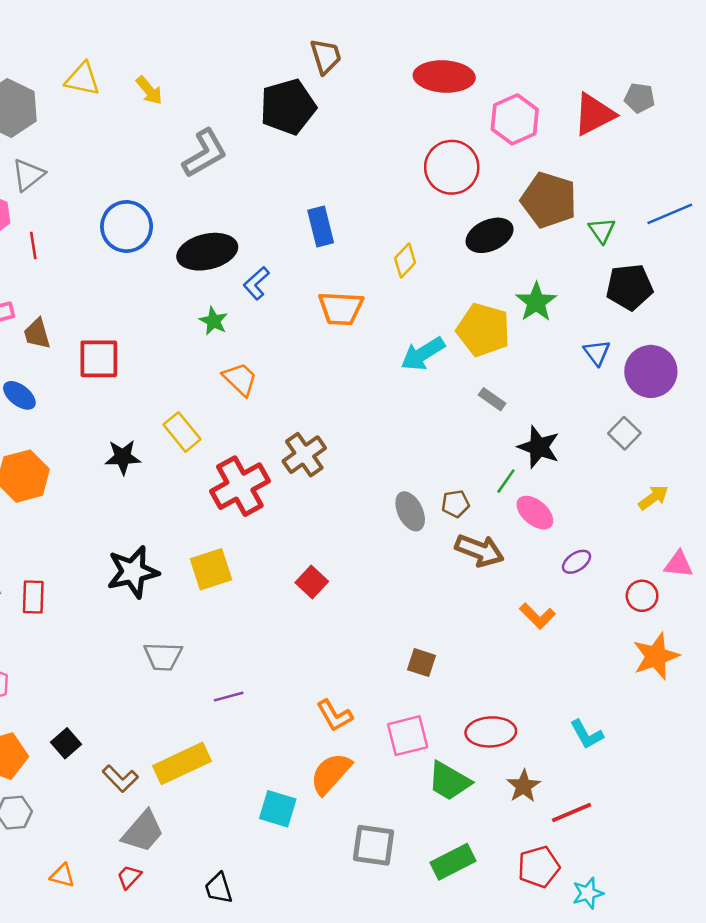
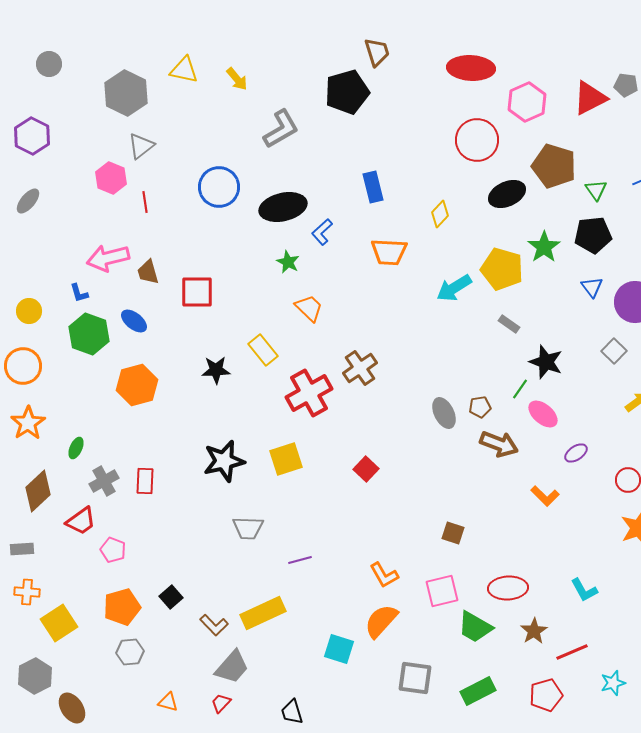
black pentagon: (629, 287) -> (593, 235), moved
cyan star: (588, 893) -> (613, 683), moved

